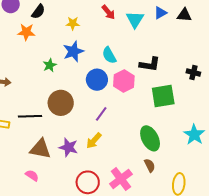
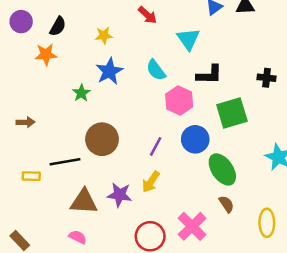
cyan triangle: (135, 19) -> (188, 39), moved
blue circle: (97, 80) -> (195, 139), moved

